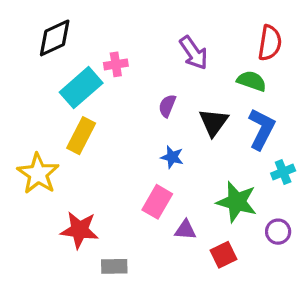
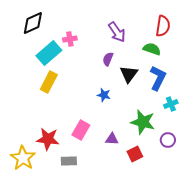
purple semicircle: (167, 106) -> (108, 59), moved
yellow star: (38, 174) -> (23, 158), moved
pink rectangle: (157, 202) -> (81, 130), moved

